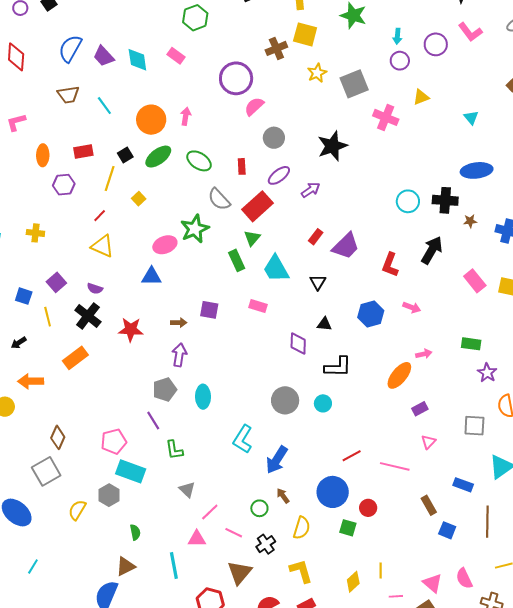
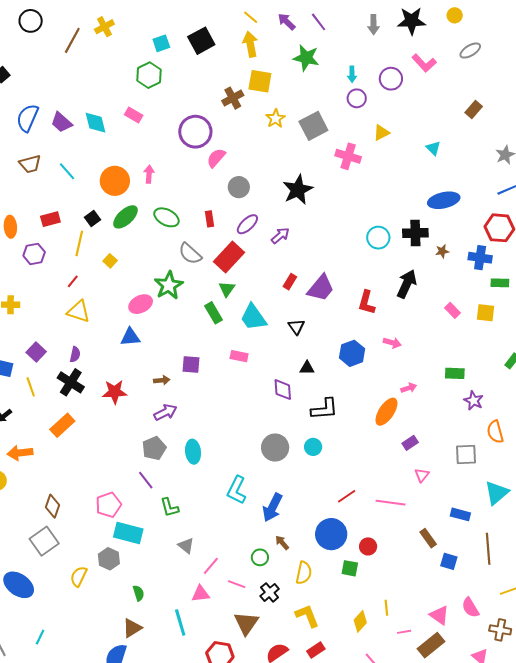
pink rectangle: (475, 281) -> (453, 310), size x0.7
purple semicircle: (95, 289) -> (75, 354), turned -91
purple arrow: (179, 355) -> (165, 412), turned 60

